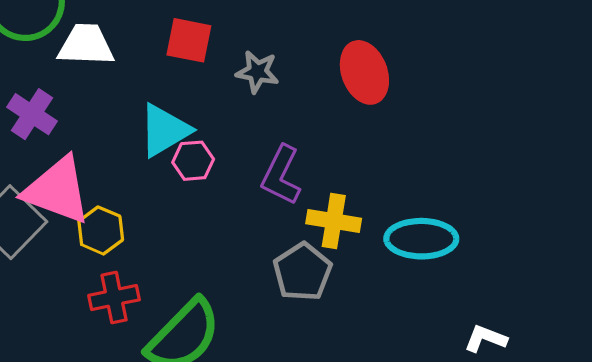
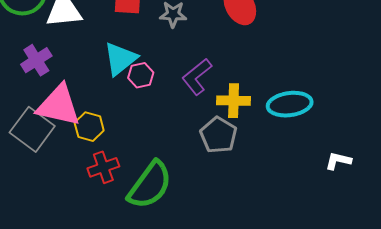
purple cross: (32, 114) -> (36, 60), turned 32
purple L-shape: (281, 175) -> (197, 77), turned 33

